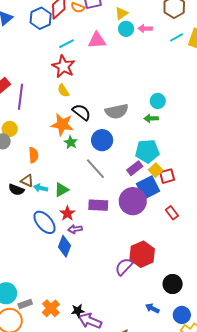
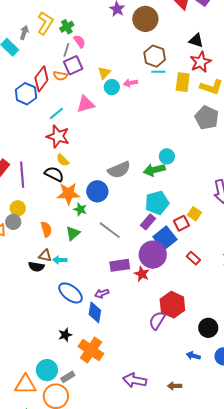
cyan line: (176, 37) -> (158, 72), moved, turned 40
cyan circle: (158, 101) -> (167, 156), moved
black semicircle: (81, 112) -> (54, 174), moved
green arrow: (151, 118) -> (154, 170), size x1.5
blue circle: (102, 140) -> (97, 191), moved
yellow square: (156, 170) -> (194, 214), moved
green triangle: (61, 190) -> (73, 233), moved
red star: (67, 213) -> (142, 274), moved
orange cross: (51, 308) -> (91, 350), moved, size x1.4
black star: (78, 311) -> (65, 335), moved

